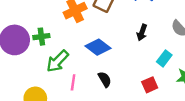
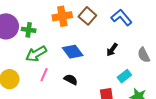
black semicircle: (105, 79) -> (71, 80), turned -48

